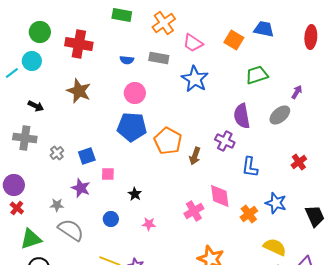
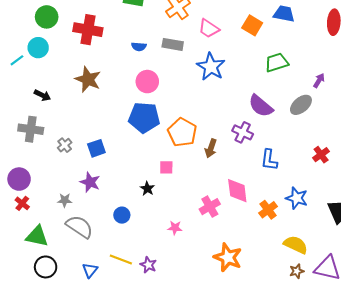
purple semicircle: (242, 116) -> (261, 106), turned -40
pink square: (108, 174) -> (166, 167), moved
pink star: (149, 224) -> (175, 228), moved
green triangle: (31, 239) -> (37, 236), turned 30

